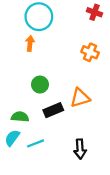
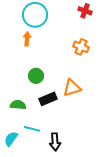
cyan semicircle: (12, 138) -> (11, 139), moved
cyan line: (36, 143) -> (32, 129), turned 35
black arrow: (80, 149) -> (55, 142), moved

